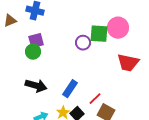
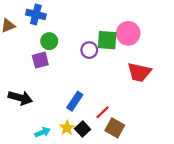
purple square: (36, 41) -> (40, 60), moved
green circle: (33, 52) -> (49, 41), moved
black arrow: (36, 86) -> (20, 98), moved

